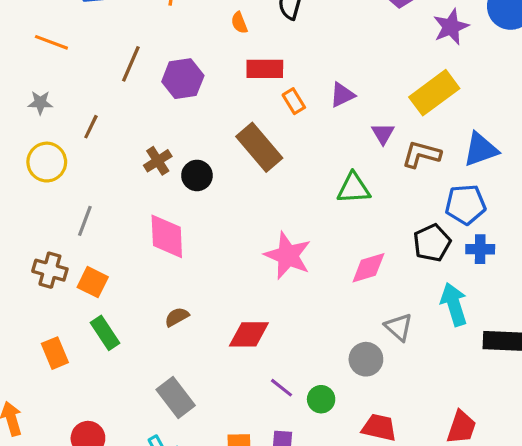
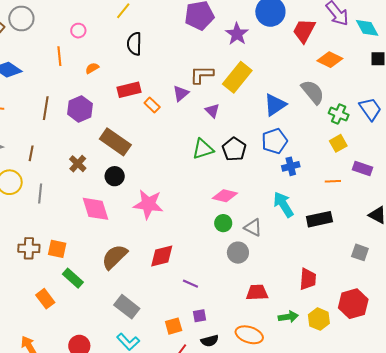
orange semicircle: (239, 23) -> (92, 68), moved, turned 96
brown rectangle: (259, 147) -> (115, 142), moved
brown L-shape: (421, 154) -> (202, 75), moved
black circle: (197, 175) -> (115, 176), moved
gray line: (85, 221) -> (40, 194), moved
black pentagon: (432, 243) -> (234, 149), moved
pink star: (288, 256) -> (148, 204), moved
pink diamond: (368, 268) -> (225, 196), turned 45
brown semicircle: (177, 317) -> (115, 257), size x1.8
green circle: (321, 399) -> (223, 223), moved

